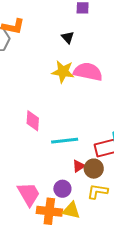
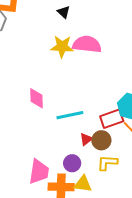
pink trapezoid: (29, 194) -> (39, 172), turned 44

